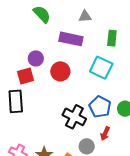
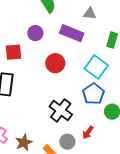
purple circle: (36, 58) -> (35, 33), moved
red square: (26, 76) -> (13, 52), moved
blue pentagon: (100, 107) -> (93, 94), moved

